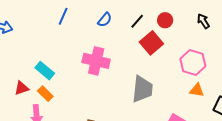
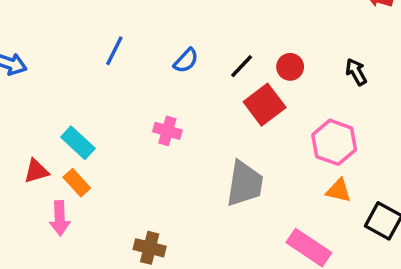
pink cross: (96, 61) -> (167, 131), size x0.6

